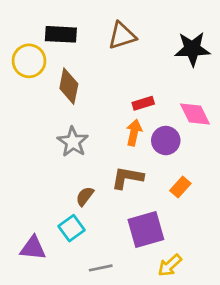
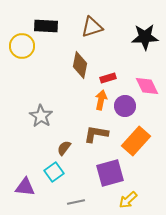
brown diamond: (69, 86) -> (80, 65), moved
gray star: (73, 142) -> (41, 116), moved
orange rectangle: (180, 187) -> (136, 141), size x1.8

